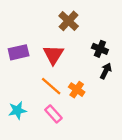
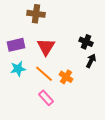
brown cross: (69, 21) -> (36, 14), moved, turned -36
cyan star: (17, 110) -> (18, 69), moved

